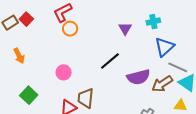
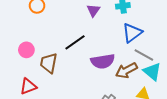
brown trapezoid: (86, 98) -> (49, 63), moved

